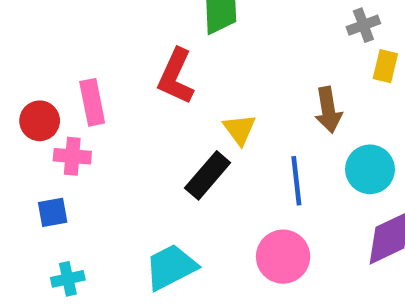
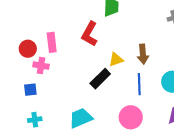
brown arrow: (328, 110) -> (143, 54), moved
yellow triangle: (240, 129) -> (116, 59), turned 42

